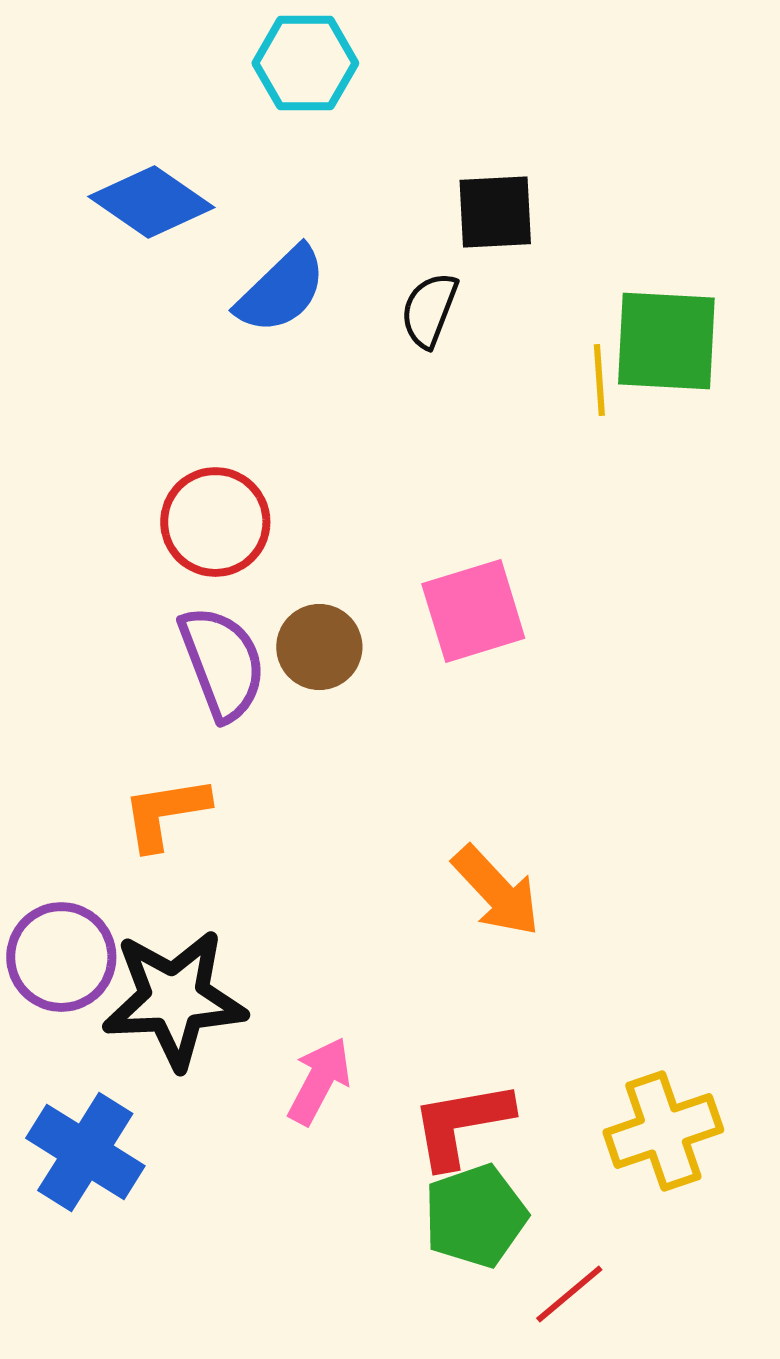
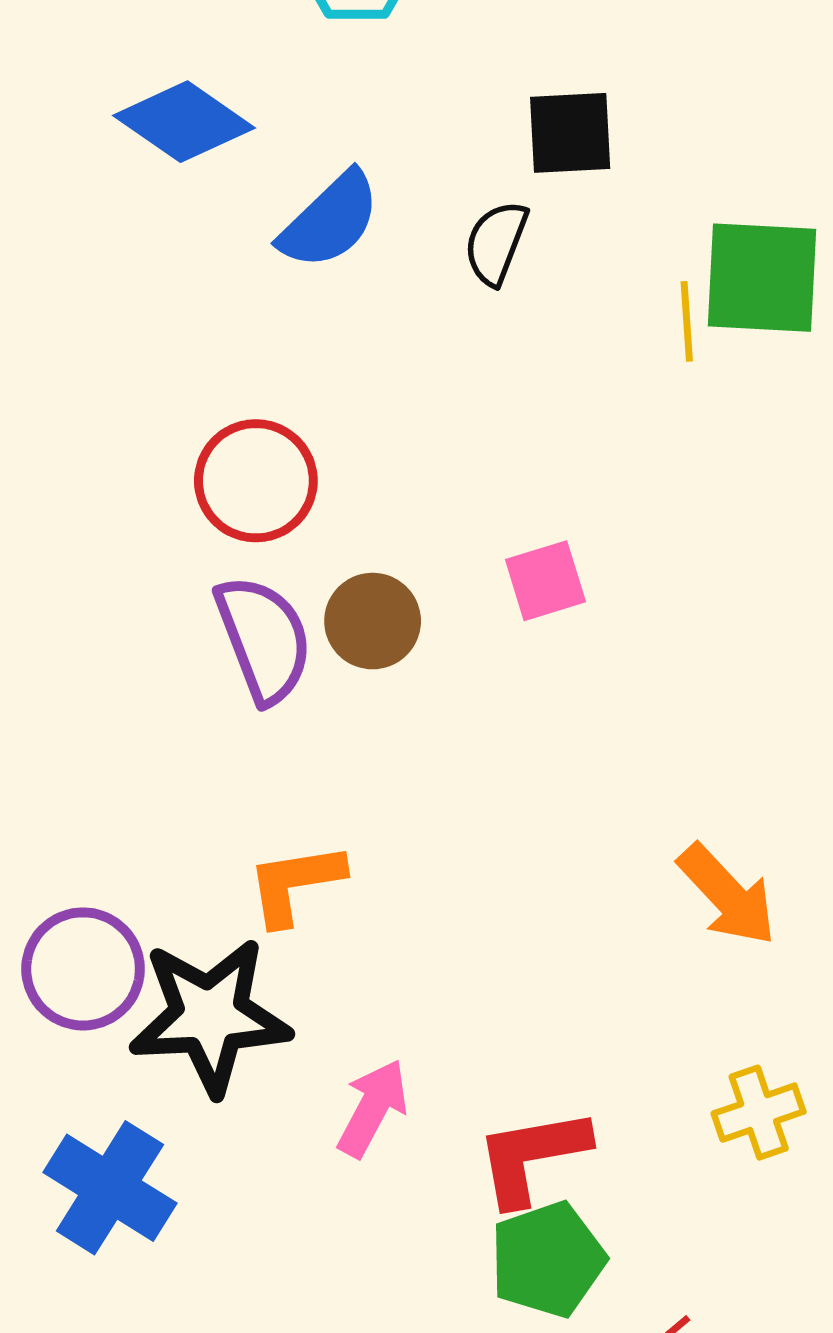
pink square: (473, 611) -> (545, 581), size x0.7
orange L-shape: (165, 813) -> (295, 884), moved
orange arrow: (496, 891) -> (727, 895), moved
yellow cross: (663, 1131) -> (759, 1113), moved, size x0.7

